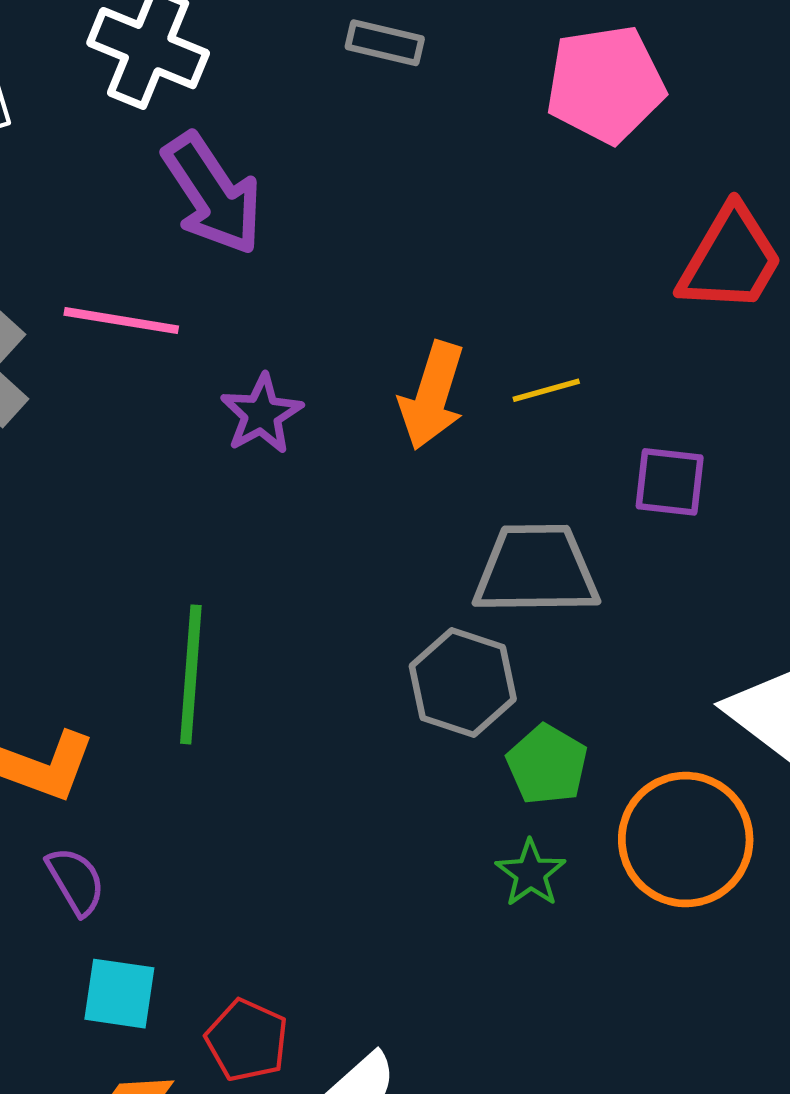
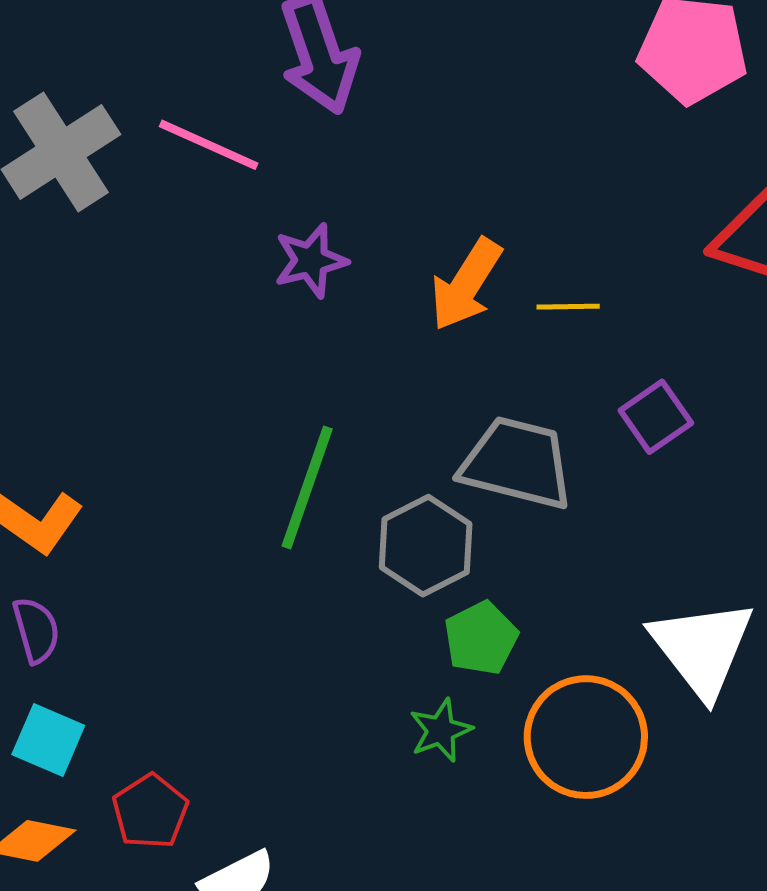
purple square: (670, 482) -> (656, 417), turned 34
green line: (191, 674) -> (307, 488), moved

